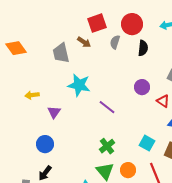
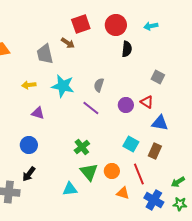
gray semicircle: (115, 42) -> (99, 85), moved
purple circle: (142, 87) -> (126, 105), moved
yellow arrow: (32, 95) -> (29, 85), moved
purple triangle: (54, 112) -> (38, 113), turned -48
green cross: (107, 146) -> (82, 147), moved

